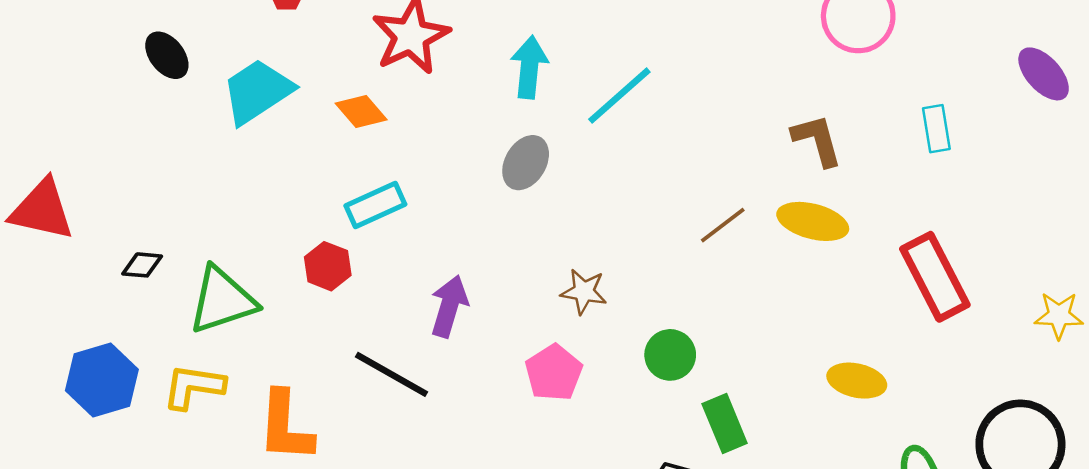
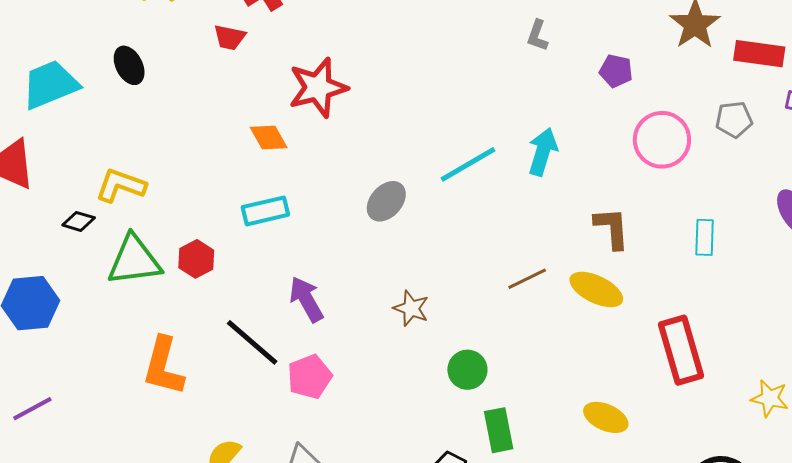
cyan arrow: (529, 67) -> (543, 152), moved
cyan trapezoid: (257, 91) -> (50, 85), moved
red hexagon: (328, 266) -> (196, 259), moved
purple arrow: (449, 306) -> (306, 299), turned -57
pink pentagon: (554, 373) -> (310, 377), moved
yellow L-shape: (194, 386) -> (121, 185), moved

